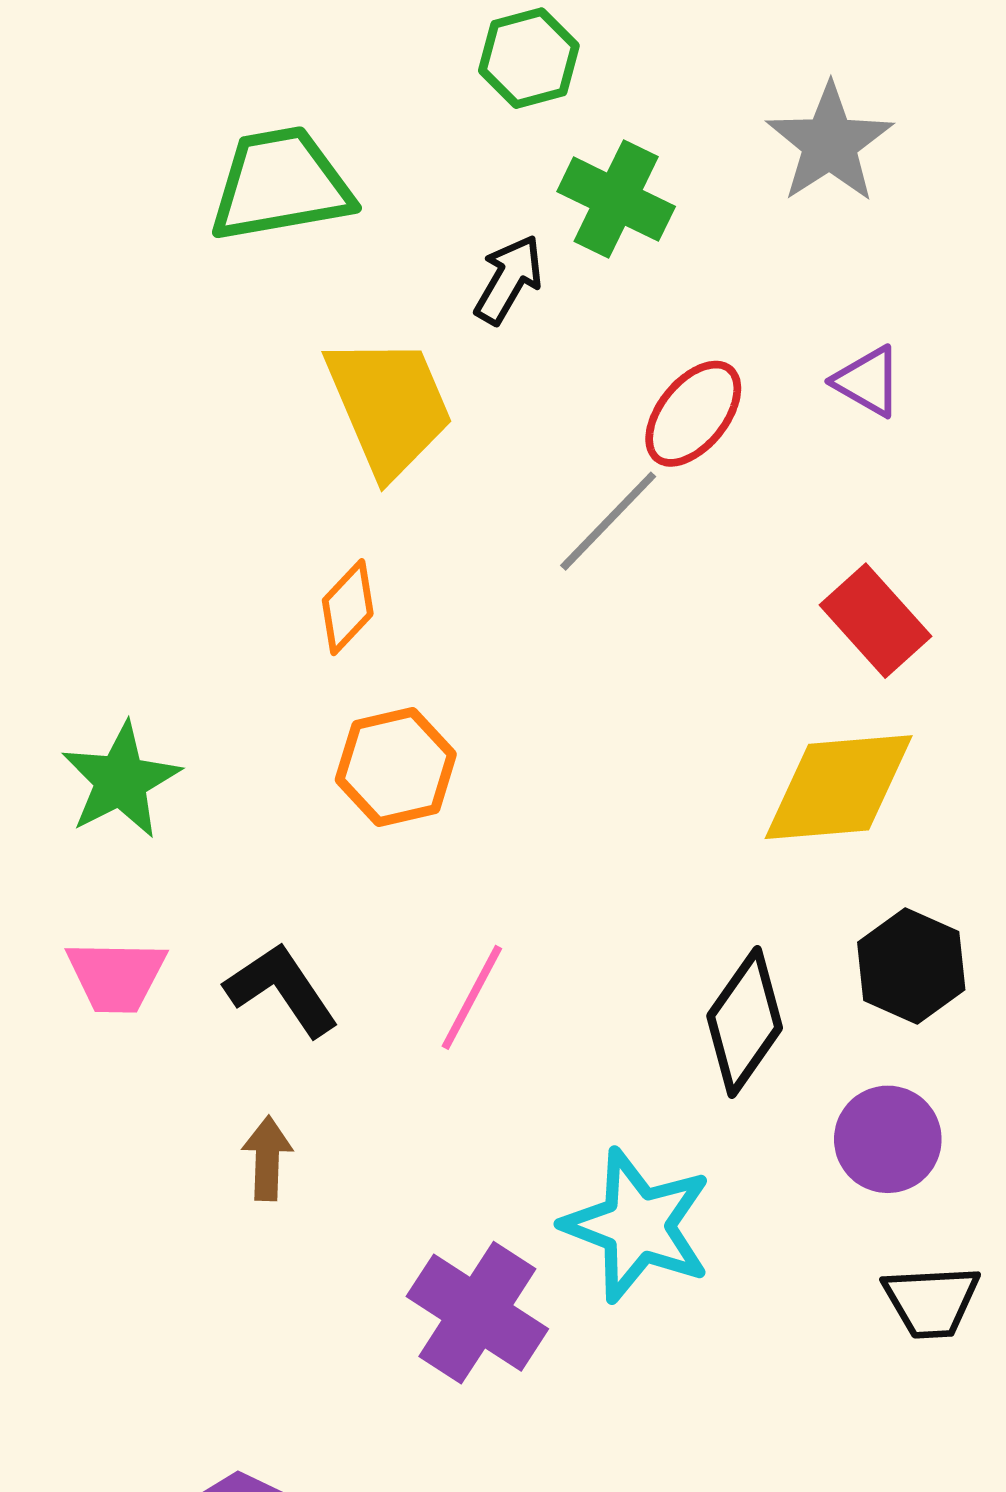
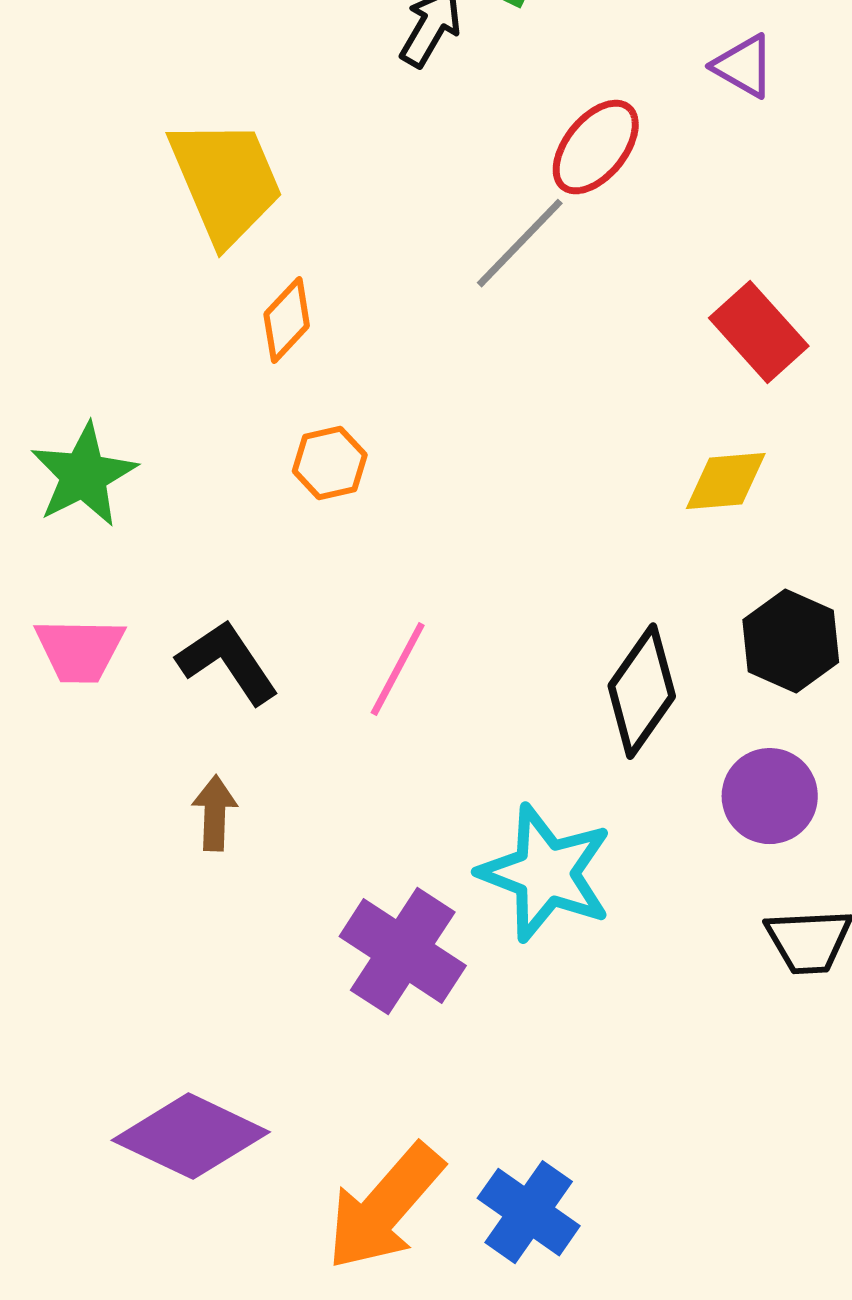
purple triangle: (868, 381) -> (744, 66), moved
yellow trapezoid: (389, 406) -> (226, 181), moved
orange hexagon: (396, 767) -> (330, 463), size x0.7
yellow diamond: (839, 787) -> (726, 481), size x0.6

